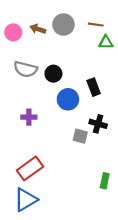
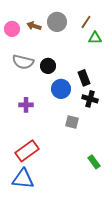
brown line: (96, 25) -> (86, 22), turned -64
black cross: (98, 124) -> (90, 99), moved
green rectangle: (105, 181) -> (94, 162), turned -48
blue triangle: (26, 200) -> (23, 179), turned 35

